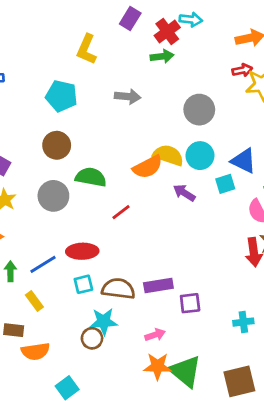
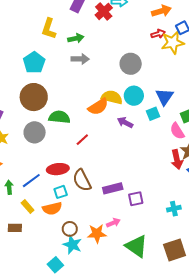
green arrow: (162, 56) -> (76, 38), moved
cyan pentagon: (61, 96) -> (34, 63), turned 30
brown circle: (57, 145) -> (34, 97), size x1.4
blue triangle: (244, 161) -> (164, 97), turned 42
brown semicircle: (118, 289) -> (82, 180), moved, turned -120
cyan star: (104, 322) -> (72, 245), moved, turned 30
orange semicircle: (35, 351) -> (52, 209), moved
orange star: (158, 366) -> (97, 234), moved

